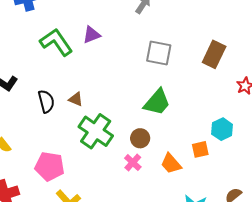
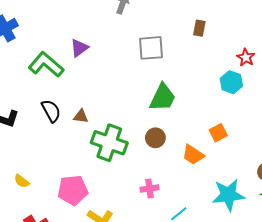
brown rectangle: (214, 54) -> (199, 28), moved, size x0.6
black semicircle: (46, 101) -> (51, 111), moved
cyan hexagon: (222, 129) -> (231, 82), moved
pink cross: (133, 162) -> (150, 188), moved, turned -36

